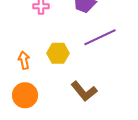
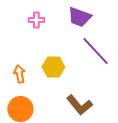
purple line: (100, 37) -> (95, 51), turned 72

